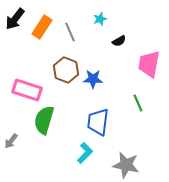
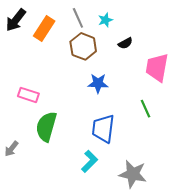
gray line: (70, 32) -> (78, 18), moved
brown hexagon: (66, 70) -> (83, 46), moved
pink rectangle: (27, 90) -> (28, 95), size x0.7

